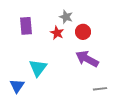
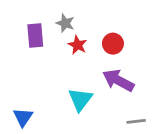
gray star: (66, 17) -> (65, 23), moved
cyan triangle: (38, 68) -> (80, 100), moved

